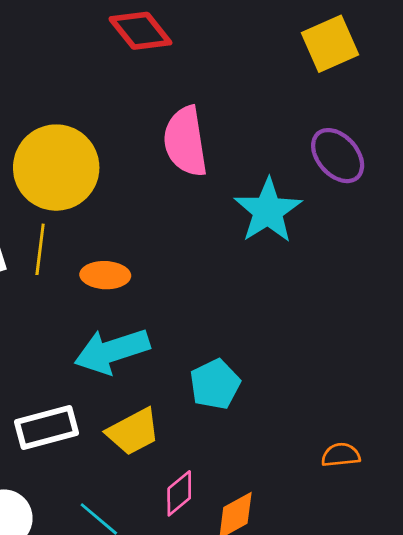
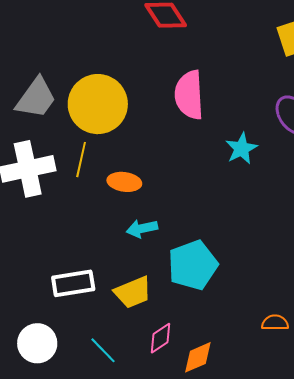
cyan star: (268, 211) -> (241, 149), size x0.7
cyan arrow: (112, 351) -> (142, 228), moved, size x0.6
cyan pentagon: (215, 384) -> (193, 265), size x1.4

